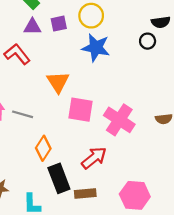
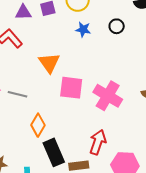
black circle: (148, 41) -> (117, 26), moved
blue star: (96, 48) -> (83, 29), size x0.6
red arrow: (94, 158) -> (98, 142), moved, turned -30

